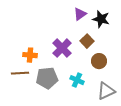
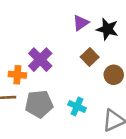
purple cross: (62, 48) -> (40, 60), moved
brown circle: (99, 61) -> (114, 75), moved

